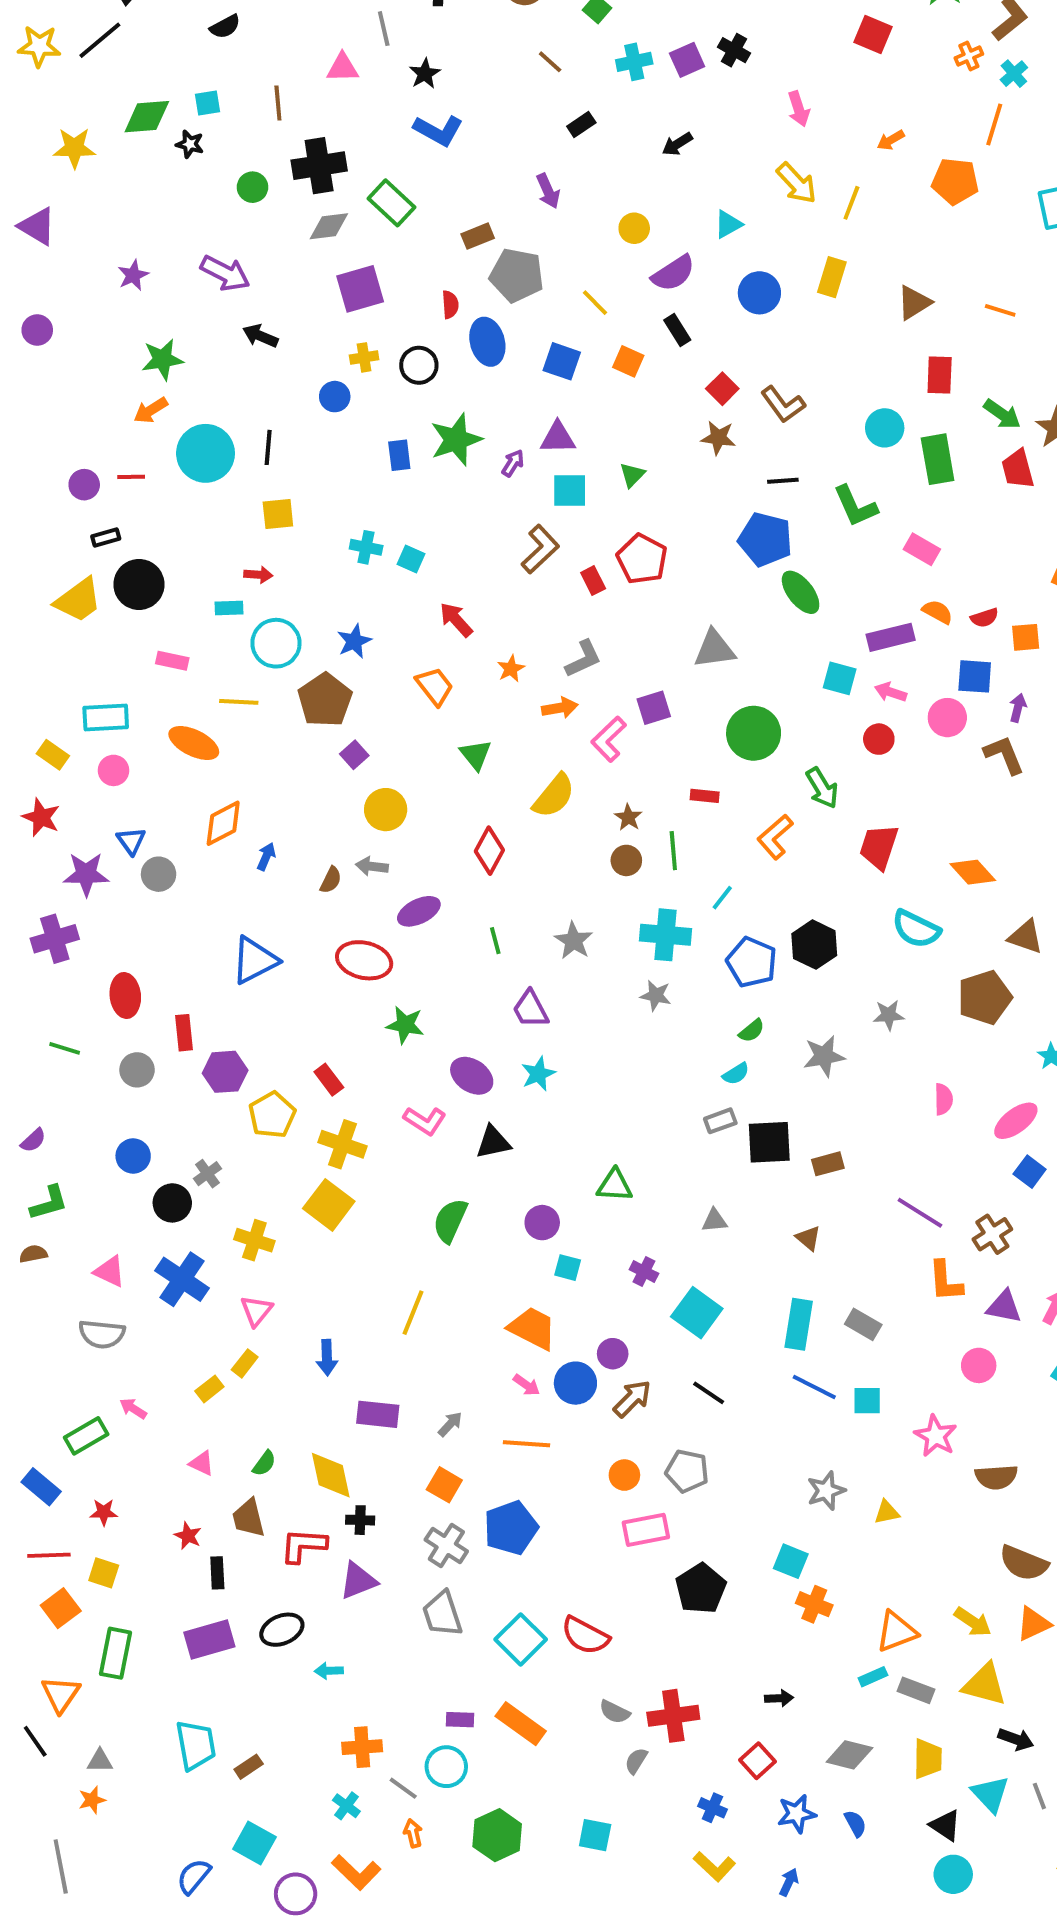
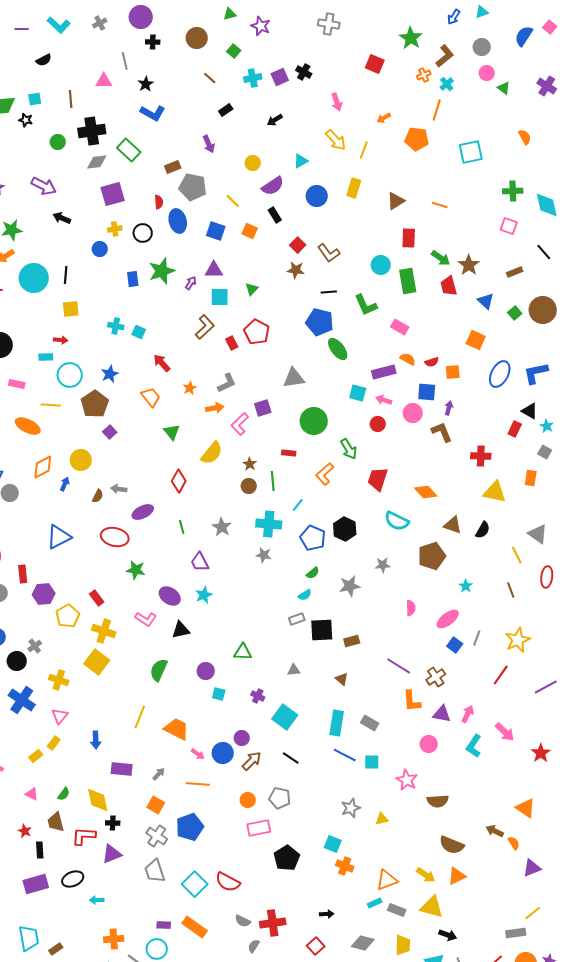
yellow circle: (386, 810) -> (81, 460), moved
orange trapezoid: (532, 1328) -> (177, 729), moved

